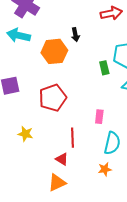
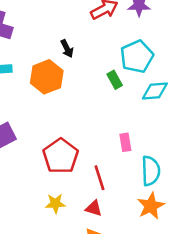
red pentagon: (53, 98) -> (61, 156), moved
yellow star: (25, 134) -> (55, 203), moved
orange star: (105, 169) -> (151, 206), size x1.5

